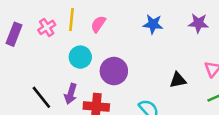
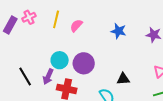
pink cross: (47, 27) -> (29, 17), moved
cyan circle: (80, 57) -> (60, 60), moved
black triangle: (178, 80) -> (123, 79), moved

